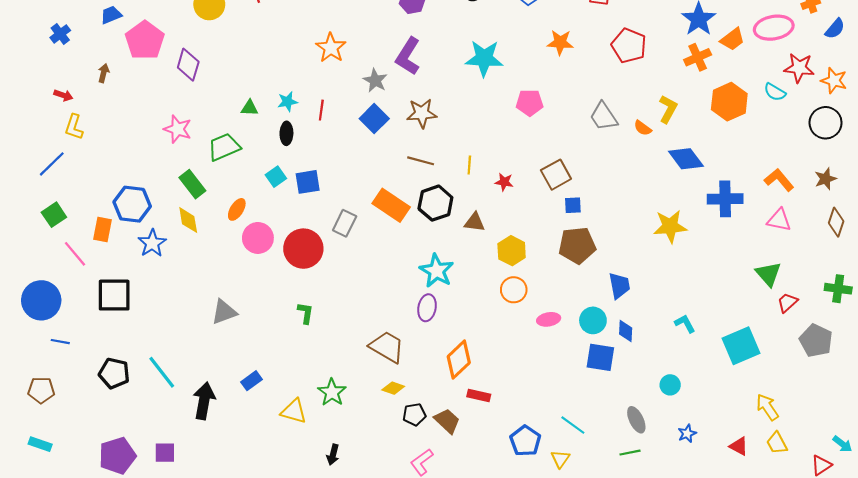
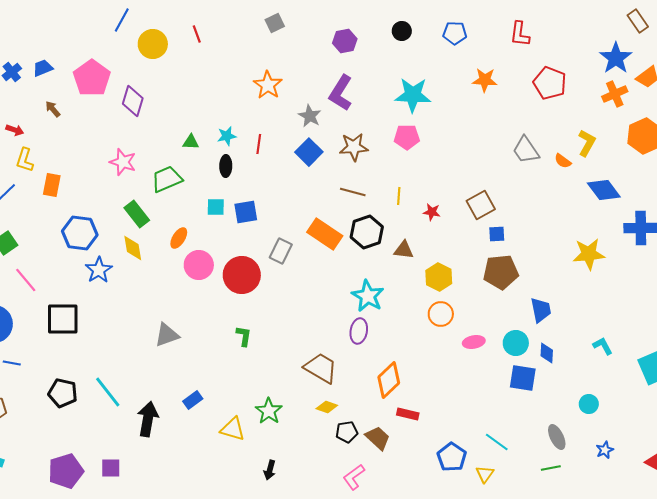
blue trapezoid: (111, 15) -> (43, 68), moved
brown arrow: (104, 73) -> (53, 109), turned -54
pink pentagon: (530, 103) -> (407, 137), moved
cyan square: (276, 177) -> (216, 207), turned 36
orange rectangle: (103, 230) -> (52, 185), moved

